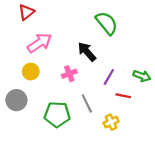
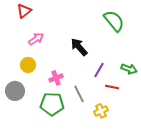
green semicircle: (107, 23) -> (114, 21), moved
pink arrow: (40, 43) -> (36, 39), size x0.7
pink cross: (69, 74) -> (56, 78), moved

